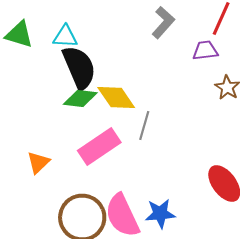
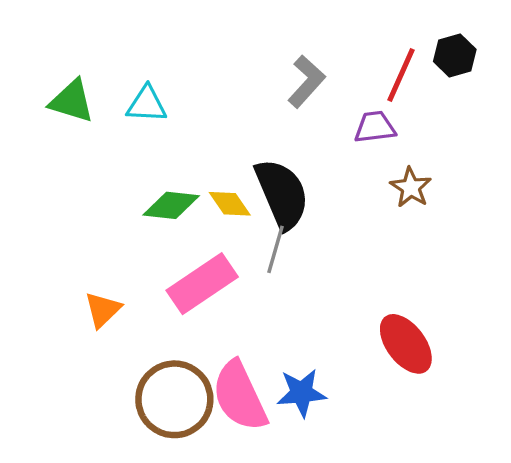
black semicircle: (79, 68) -> (282, 194), moved
yellow diamond: (116, 98) -> (230, 204), size x0.7

